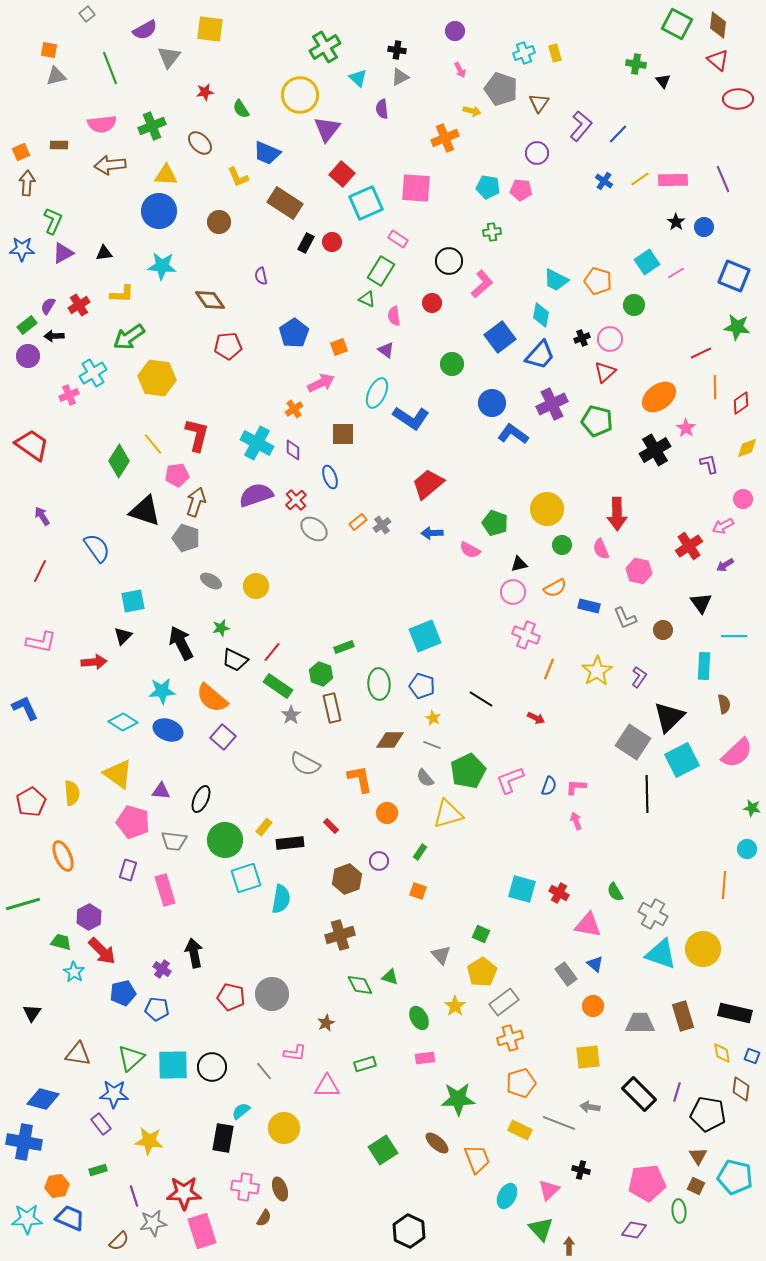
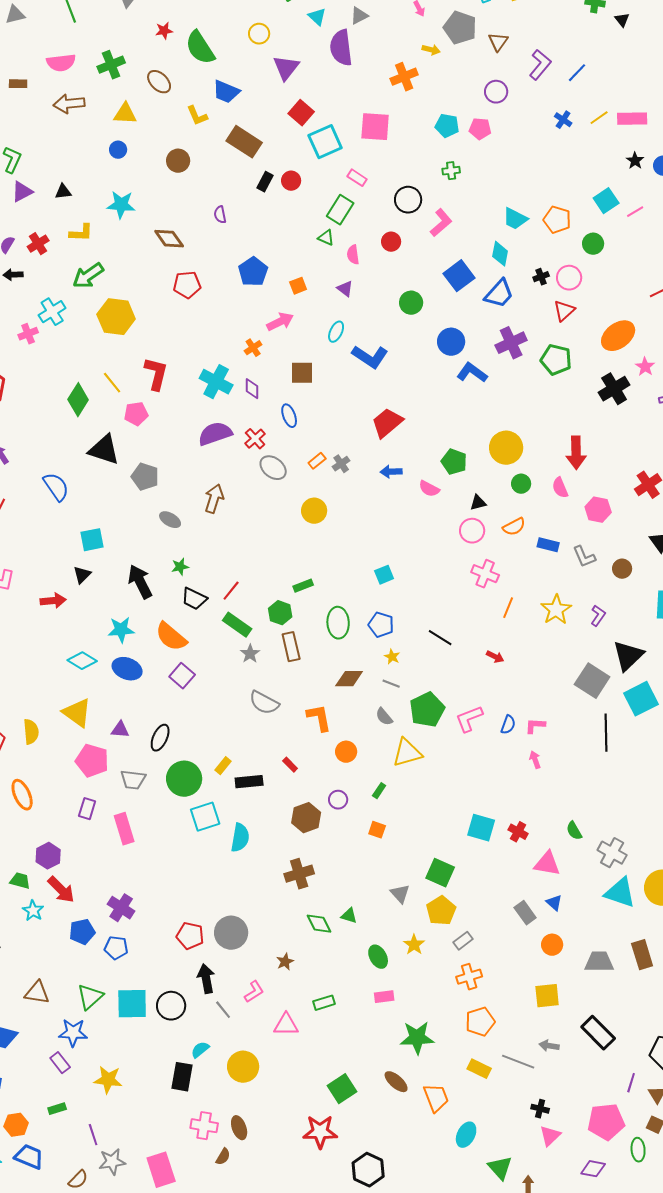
yellow circle: (300, 95) -> (259, 34), size x0.6
green semicircle: (241, 109) -> (200, 48), size x1.8
purple semicircle: (382, 109) -> (341, 48), size x1.8
blue circle: (159, 211) -> (118, 150), size x0.5
cyan ellipse: (377, 393) -> (336, 332), size x0.7
brown arrow: (196, 502) -> (214, 499), moved
yellow circle: (256, 586) -> (314, 511), moved
cyan square: (425, 636) -> (384, 575), size x0.6
green square: (481, 934) -> (440, 873), size x1.6
black arrow: (194, 953) -> (206, 979), moved
purple cross: (162, 969) -> (121, 908), size x1.5
gray rectangle: (504, 1002) -> (463, 941), size x0.7
pink L-shape: (295, 1053) -> (254, 992), turned -40
purple line: (677, 1092) -> (631, 1083), moved
pink triangle: (549, 1190) -> (550, 1136), moved
red star: (184, 1193) -> (320, 1132), moved

